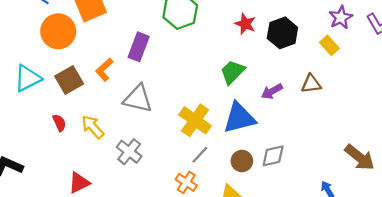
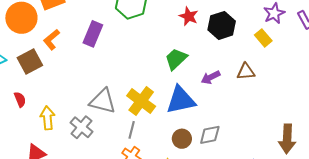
orange L-shape: (104, 70) -> (51, 40), moved
gray triangle: (138, 99) -> (103, 101), moved
yellow arrow: (93, 127) -> (47, 118), moved, turned 35
gray line: (200, 155) -> (132, 130), moved, turned -30
brown arrow: (360, 157) -> (287, 139), turned 52

